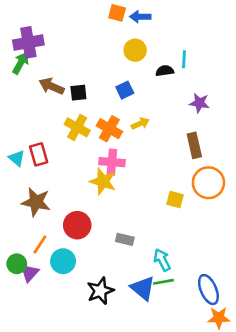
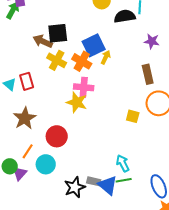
black semicircle: (165, 71) -> (125, 16), size x1.5
brown arrow: (51, 86) -> (43, 41), moved
blue square: (125, 90) -> (94, 45), moved, size x1.6
black square: (78, 93) -> (58, 33), size x1.5
yellow arrow: (140, 124) -> (106, 57), turned -40
brown star: (36, 202) -> (25, 118), turned 30
gray rectangle: (125, 239) -> (94, 181), moved

